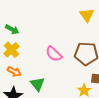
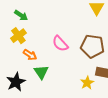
orange arrow: (14, 72) -> (30, 55), moved

